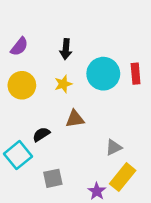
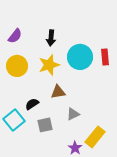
yellow star: (63, 84) -> (49, 65), size x1.5
gray triangle: (114, 147) -> (73, 114), moved
gray square: (53, 178) -> (45, 125), moved

